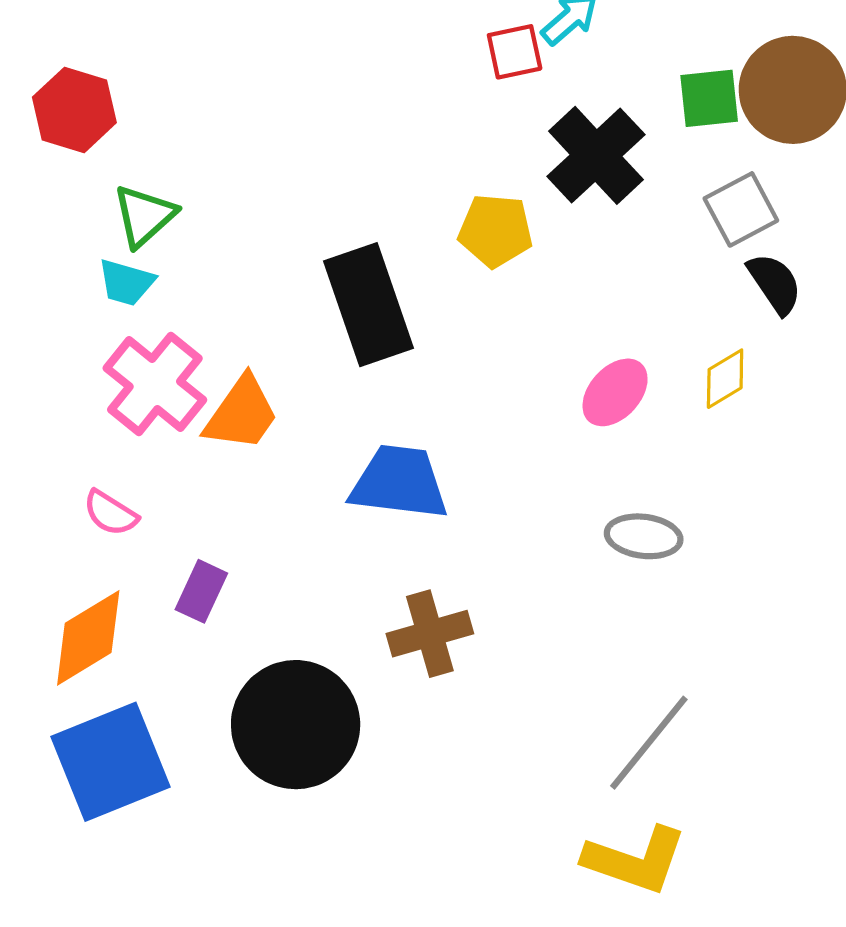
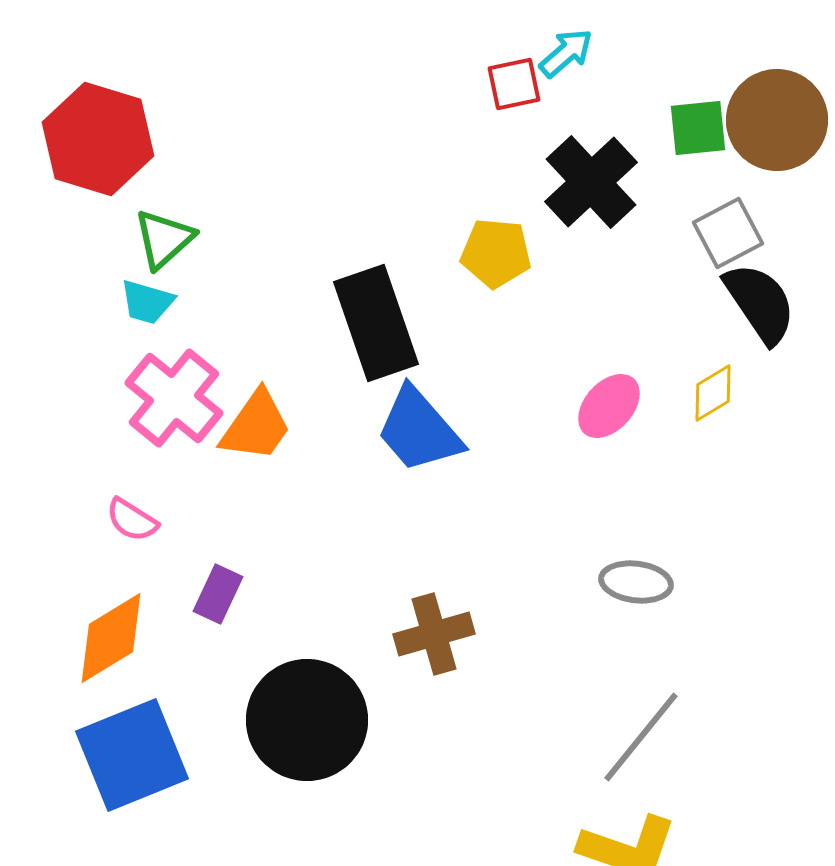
red hexagon: (74, 110) -> (98, 139), size x1.4
black semicircle: (775, 283) -> (760, 303), size x1.4
blue trapezoid: (399, 482) -> (419, 430), moved, turned -138
gray ellipse: (644, 536) -> (636, 582), moved

